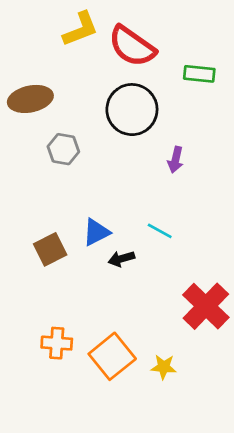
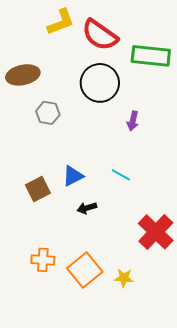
green rectangle: (199, 74) -> (151, 56), size x1.6
black arrow: (121, 259) -> (87, 208), moved

